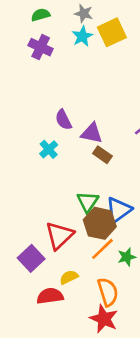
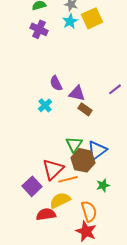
orange line: (102, 249) -> (68, 179), moved, turned 30
yellow semicircle: (69, 277) -> (60, 200), size x1.5

